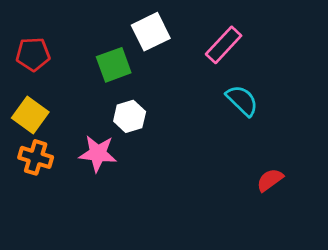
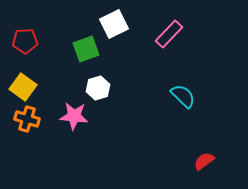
cyan semicircle: (242, 101) -> (183, 96), moved
red semicircle: (270, 180) -> (204, 161), moved

